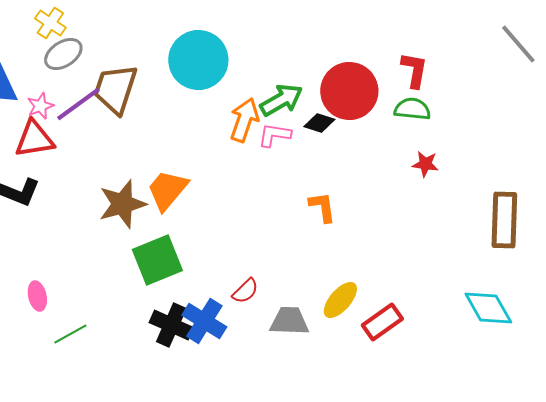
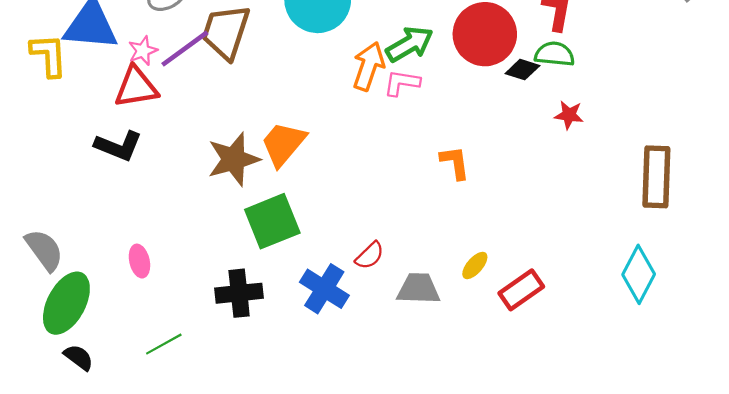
black diamond: (319, 123) -> (522, 70), moved
yellow ellipse: (340, 300) -> (475, 265), size x0.7
cyan diamond: (488, 308) -> (639, 274), turned 57
black cross: (171, 325) -> (239, 293), moved, turned -30
green line: (70, 334) -> (164, 344), moved

